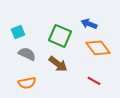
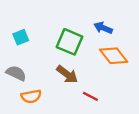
gray semicircle: (27, 54) -> (16, 73), moved
red line: (94, 81) -> (90, 96), moved

